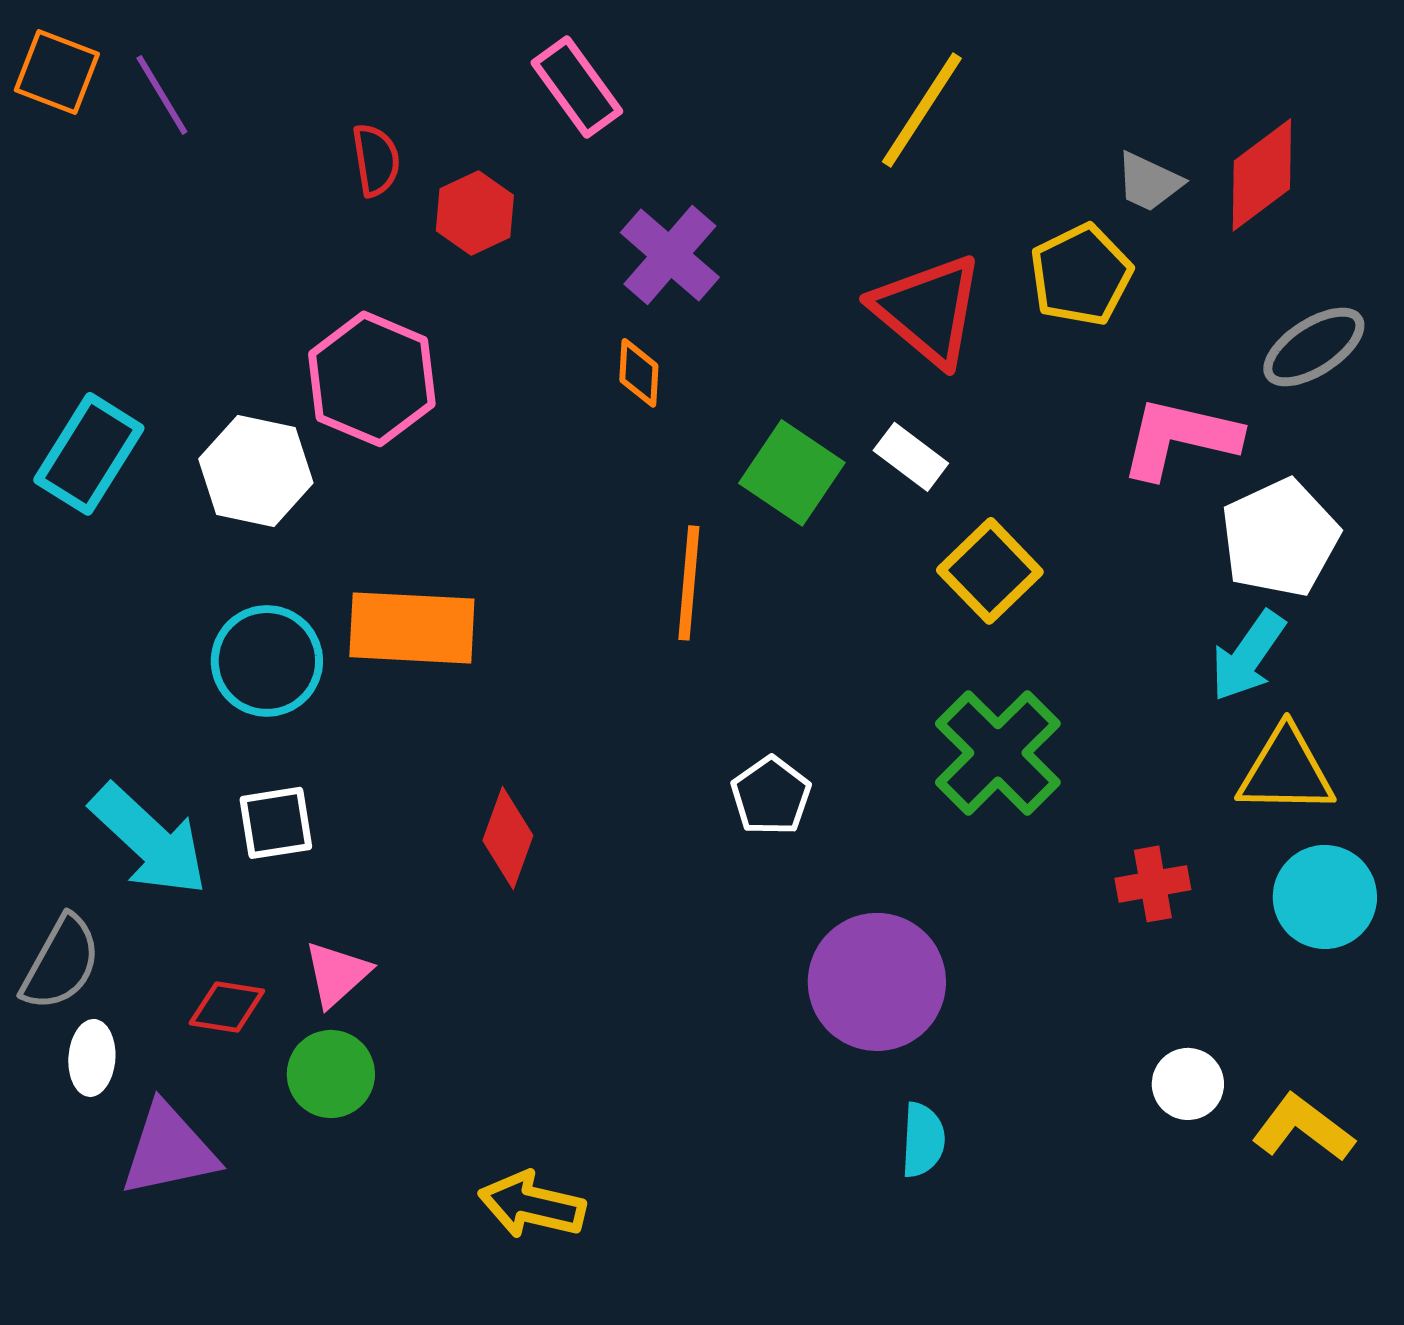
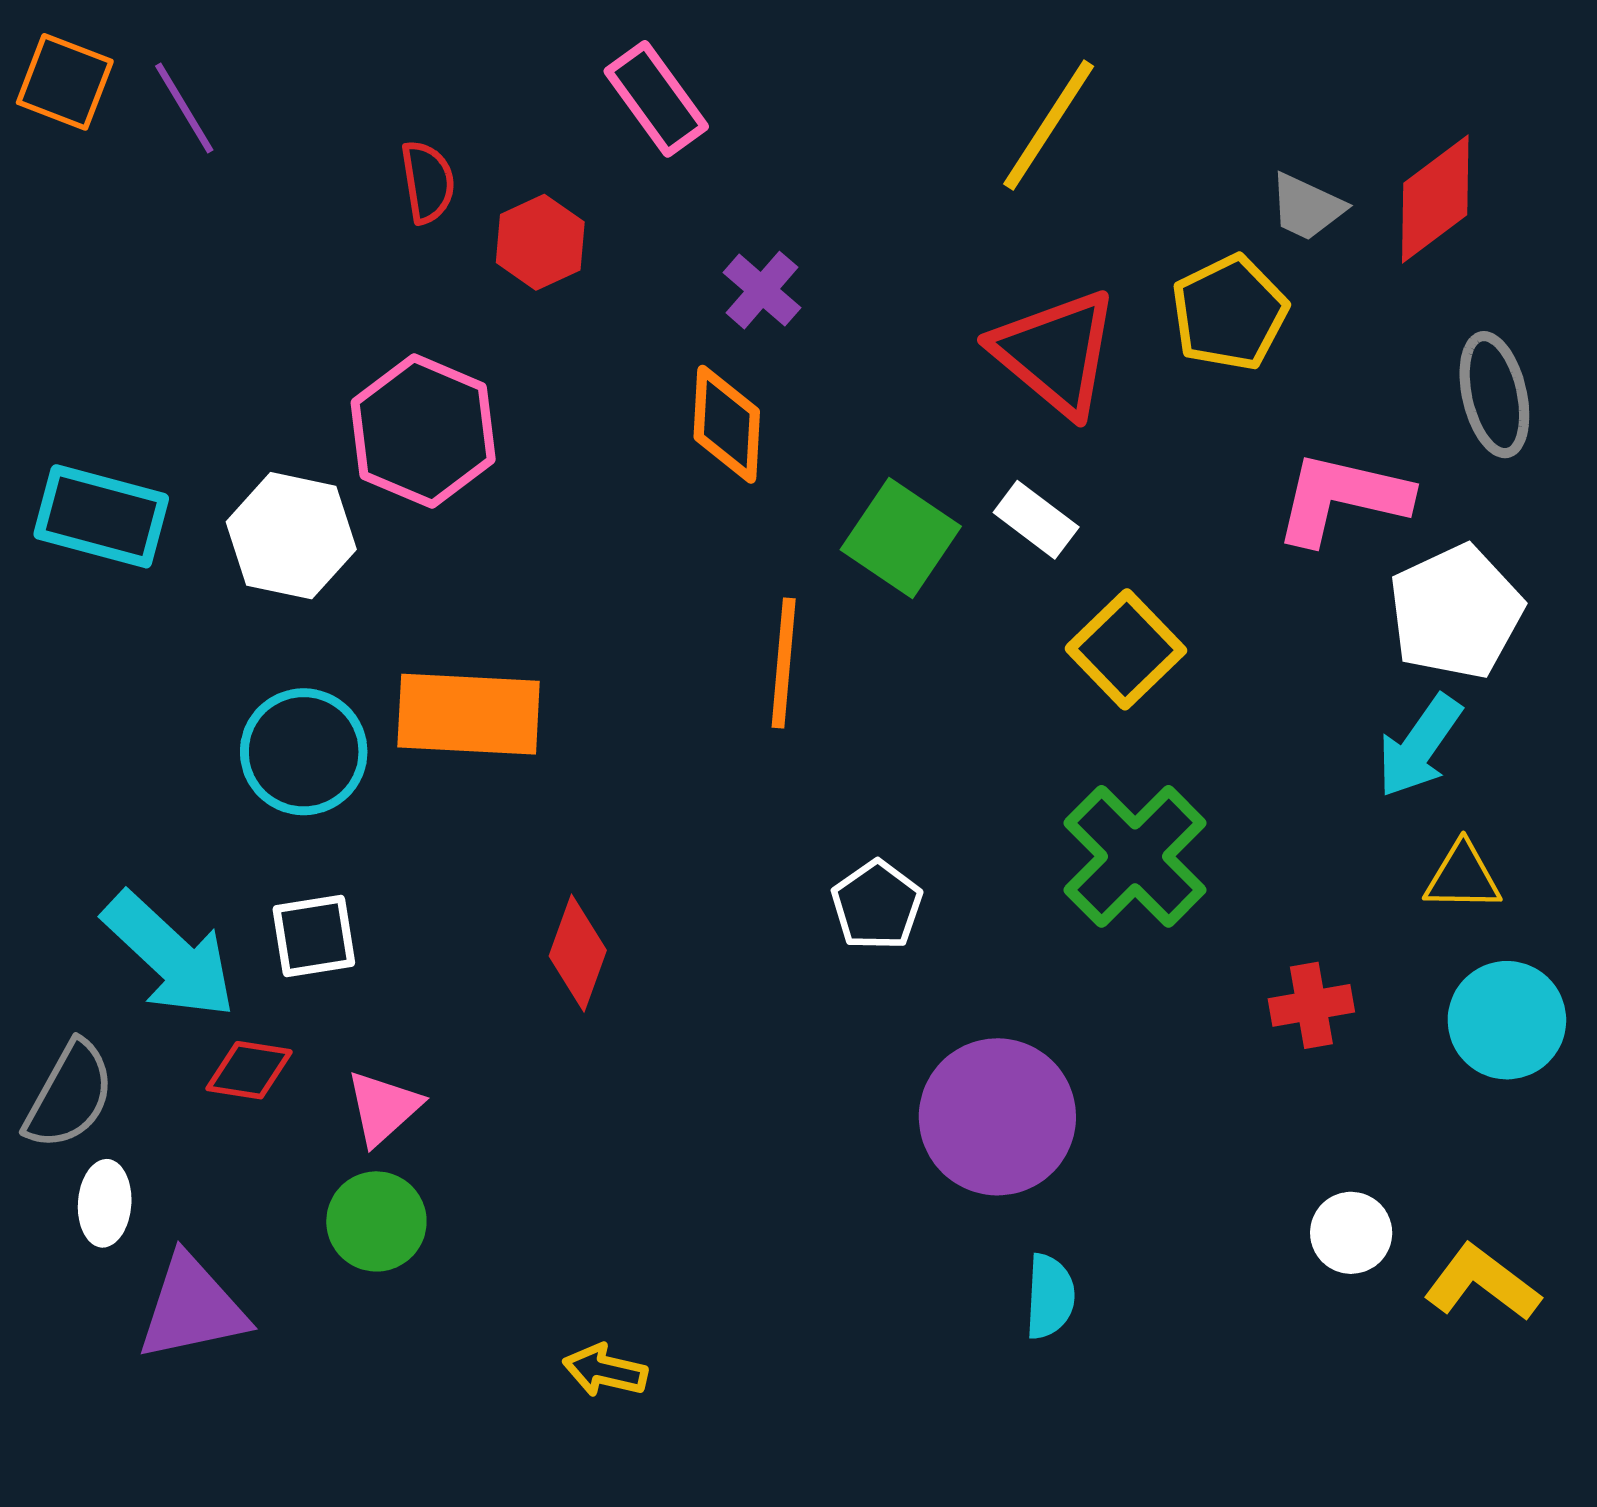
purple cross: (670, 255) -> (762, 290), size x0.7
gray ellipse: (1314, 347) -> (1494, 395), turned -70
orange diamond: (639, 373) -> (727, 424), size x1.5
cyan rectangle: (89, 454) -> (101, 516), turned 73
yellow triangle: (1286, 771) -> (1463, 877), size x0.7
red diamond: (227, 1007) -> (249, 1070), moved
yellow arrow: (532, 1205) -> (605, 1370), size x0.7

